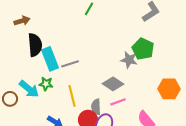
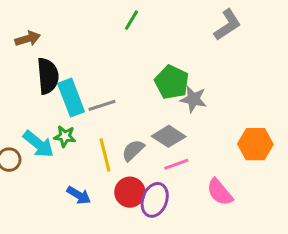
green pentagon: (143, 49) -> (172, 82), moved
gray semicircle: (96, 107) -> (133, 150), moved, turned 49

